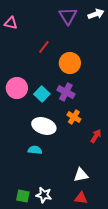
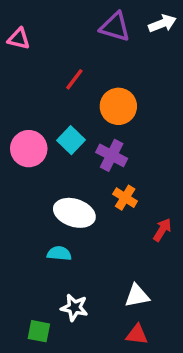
purple triangle: (68, 16) -> (115, 27), turned -42
cyan square: (42, 94) -> (71, 140), moved
white star: (44, 195) -> (74, 308), moved

